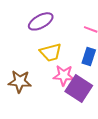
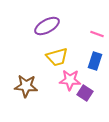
purple square: (79, 88) -> (85, 93), size x0.6

